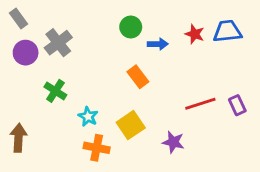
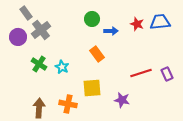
gray rectangle: (18, 18) -> (26, 13), moved
cyan star: (88, 117) -> (62, 67), moved
yellow square: (131, 125) -> (92, 88), turned 30
brown arrow: (18, 138) -> (39, 108), moved

